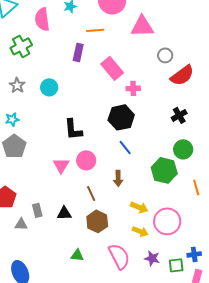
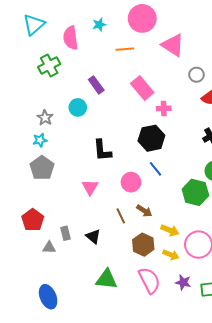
pink triangle: (142, 26) -> (173, 45), turned 35
purple rectangle: (78, 52) -> (96, 85), moved, turned -48
gray star: (17, 85) -> (45, 118), moved
pink circle: (86, 160) -> (131, 182), moved
brown arrow: (118, 178) -> (144, 211), moved, turned -56
black triangle: (64, 213) -> (93, 236), turned 42
brown hexagon: (97, 221) -> (143, 245), moved
green triangle: (77, 255) -> (106, 279), size x1.6

